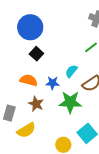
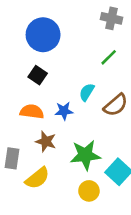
blue circle: (30, 27) -> (43, 35), moved
green star: (70, 102) -> (85, 155), moved

